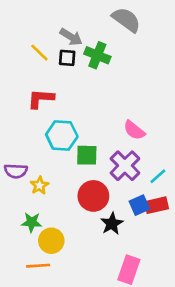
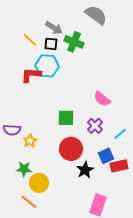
cyan hexagon: (62, 135) -> (47, 66), moved
purple cross: (125, 166) -> (95, 126), size x0.7
red rectangle: (157, 205) -> (119, 166), moved
orange line: (38, 266) -> (29, 202), turned 42

